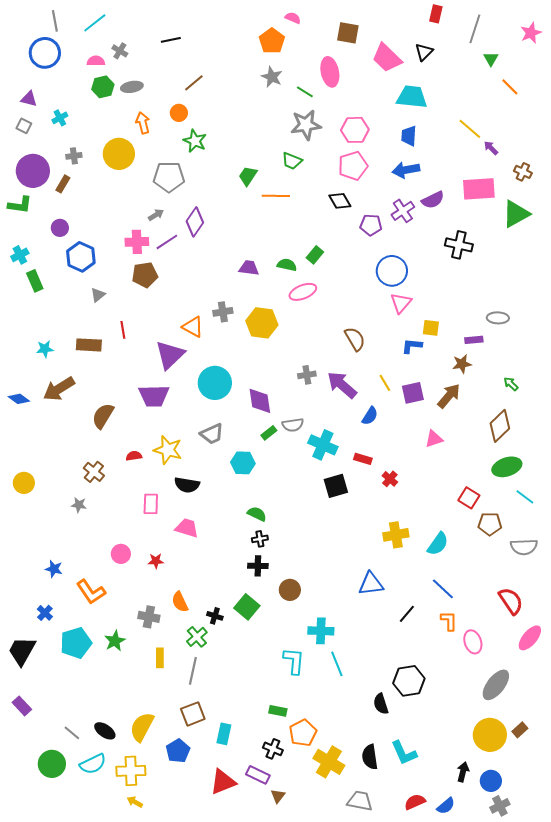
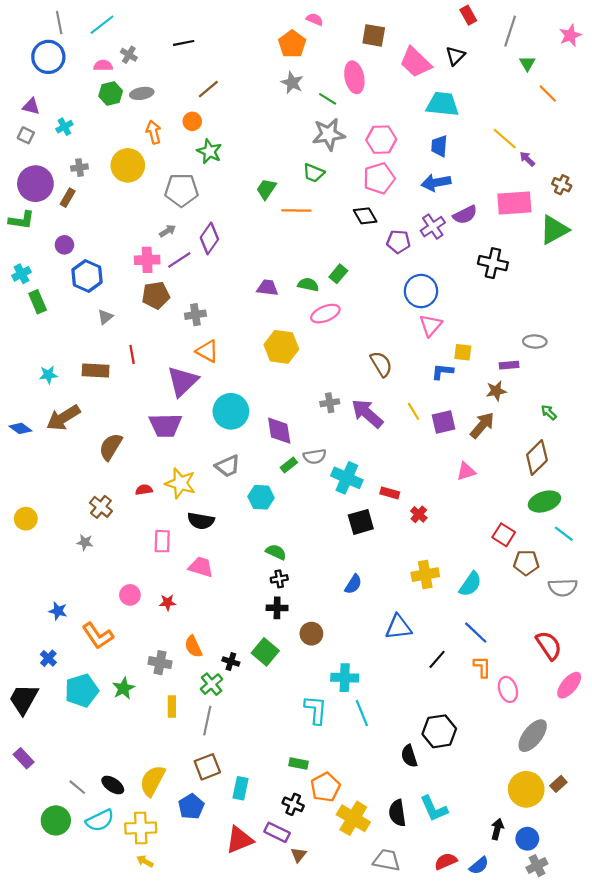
red rectangle: (436, 14) -> (468, 15), turned -42
gray cross: (223, 312) -> (195, 315), moved
blue semicircle: (370, 416) -> (353, 584), moved

